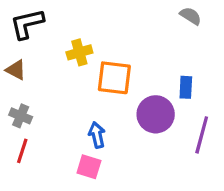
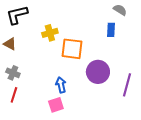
blue rectangle: (186, 87) -> (111, 30), moved
pink square: (89, 167) -> (56, 105), turned -35

